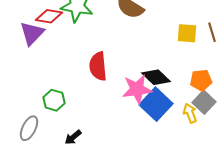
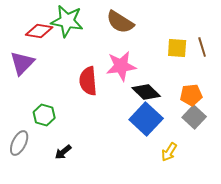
purple triangle: (32, 33) -> (22, 63), moved
pink star: (137, 89) -> (121, 66), moved
yellow arrow: (190, 113) -> (169, 152), moved, turned -126

